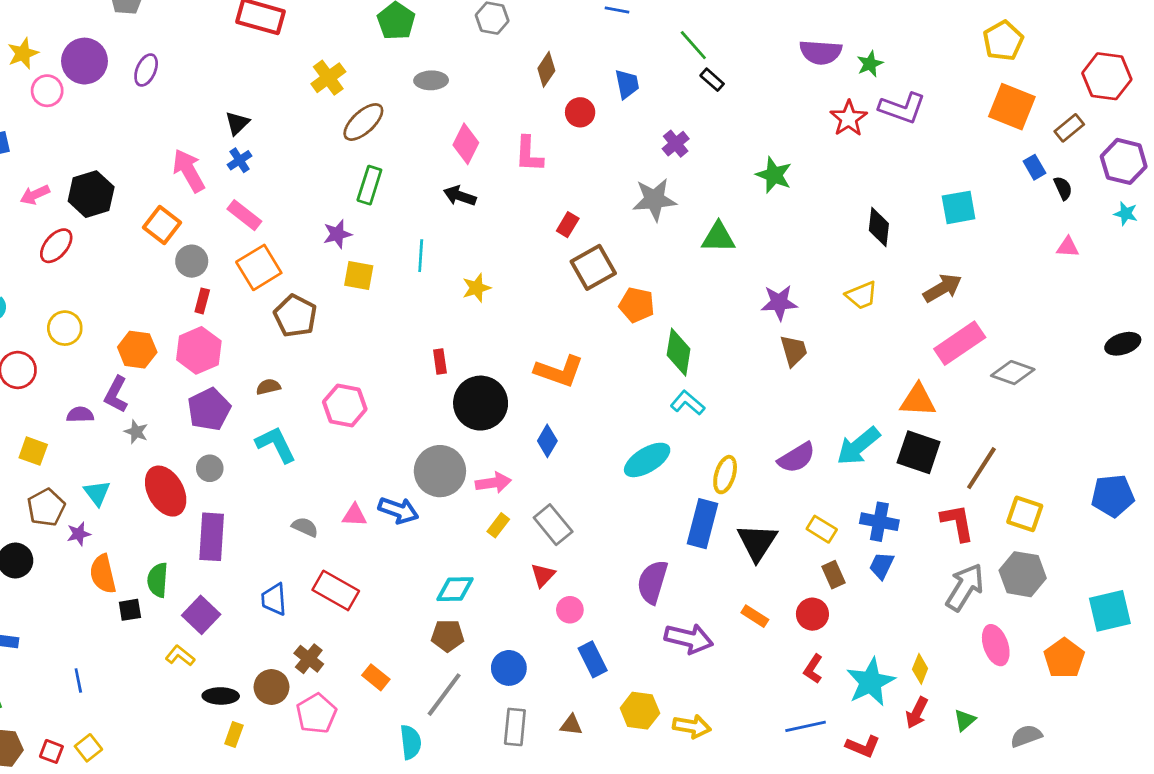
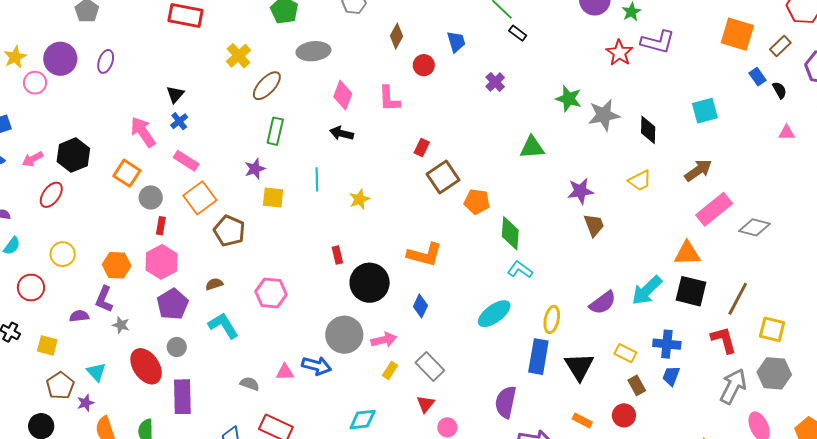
gray ellipse: (431, 80) -> (313, 51), size x1.4
gray star: (654, 200) -> (604, 115), moved

